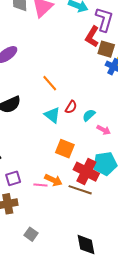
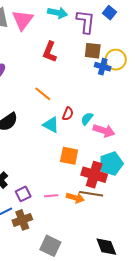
red L-shape: (92, 37) -> (50, 52), moved
pink arrow: (104, 130) -> (104, 131), size x1.5
orange arrow: (53, 180) -> (75, 198), moved
gray square: (31, 234) -> (50, 246), size x1.5

